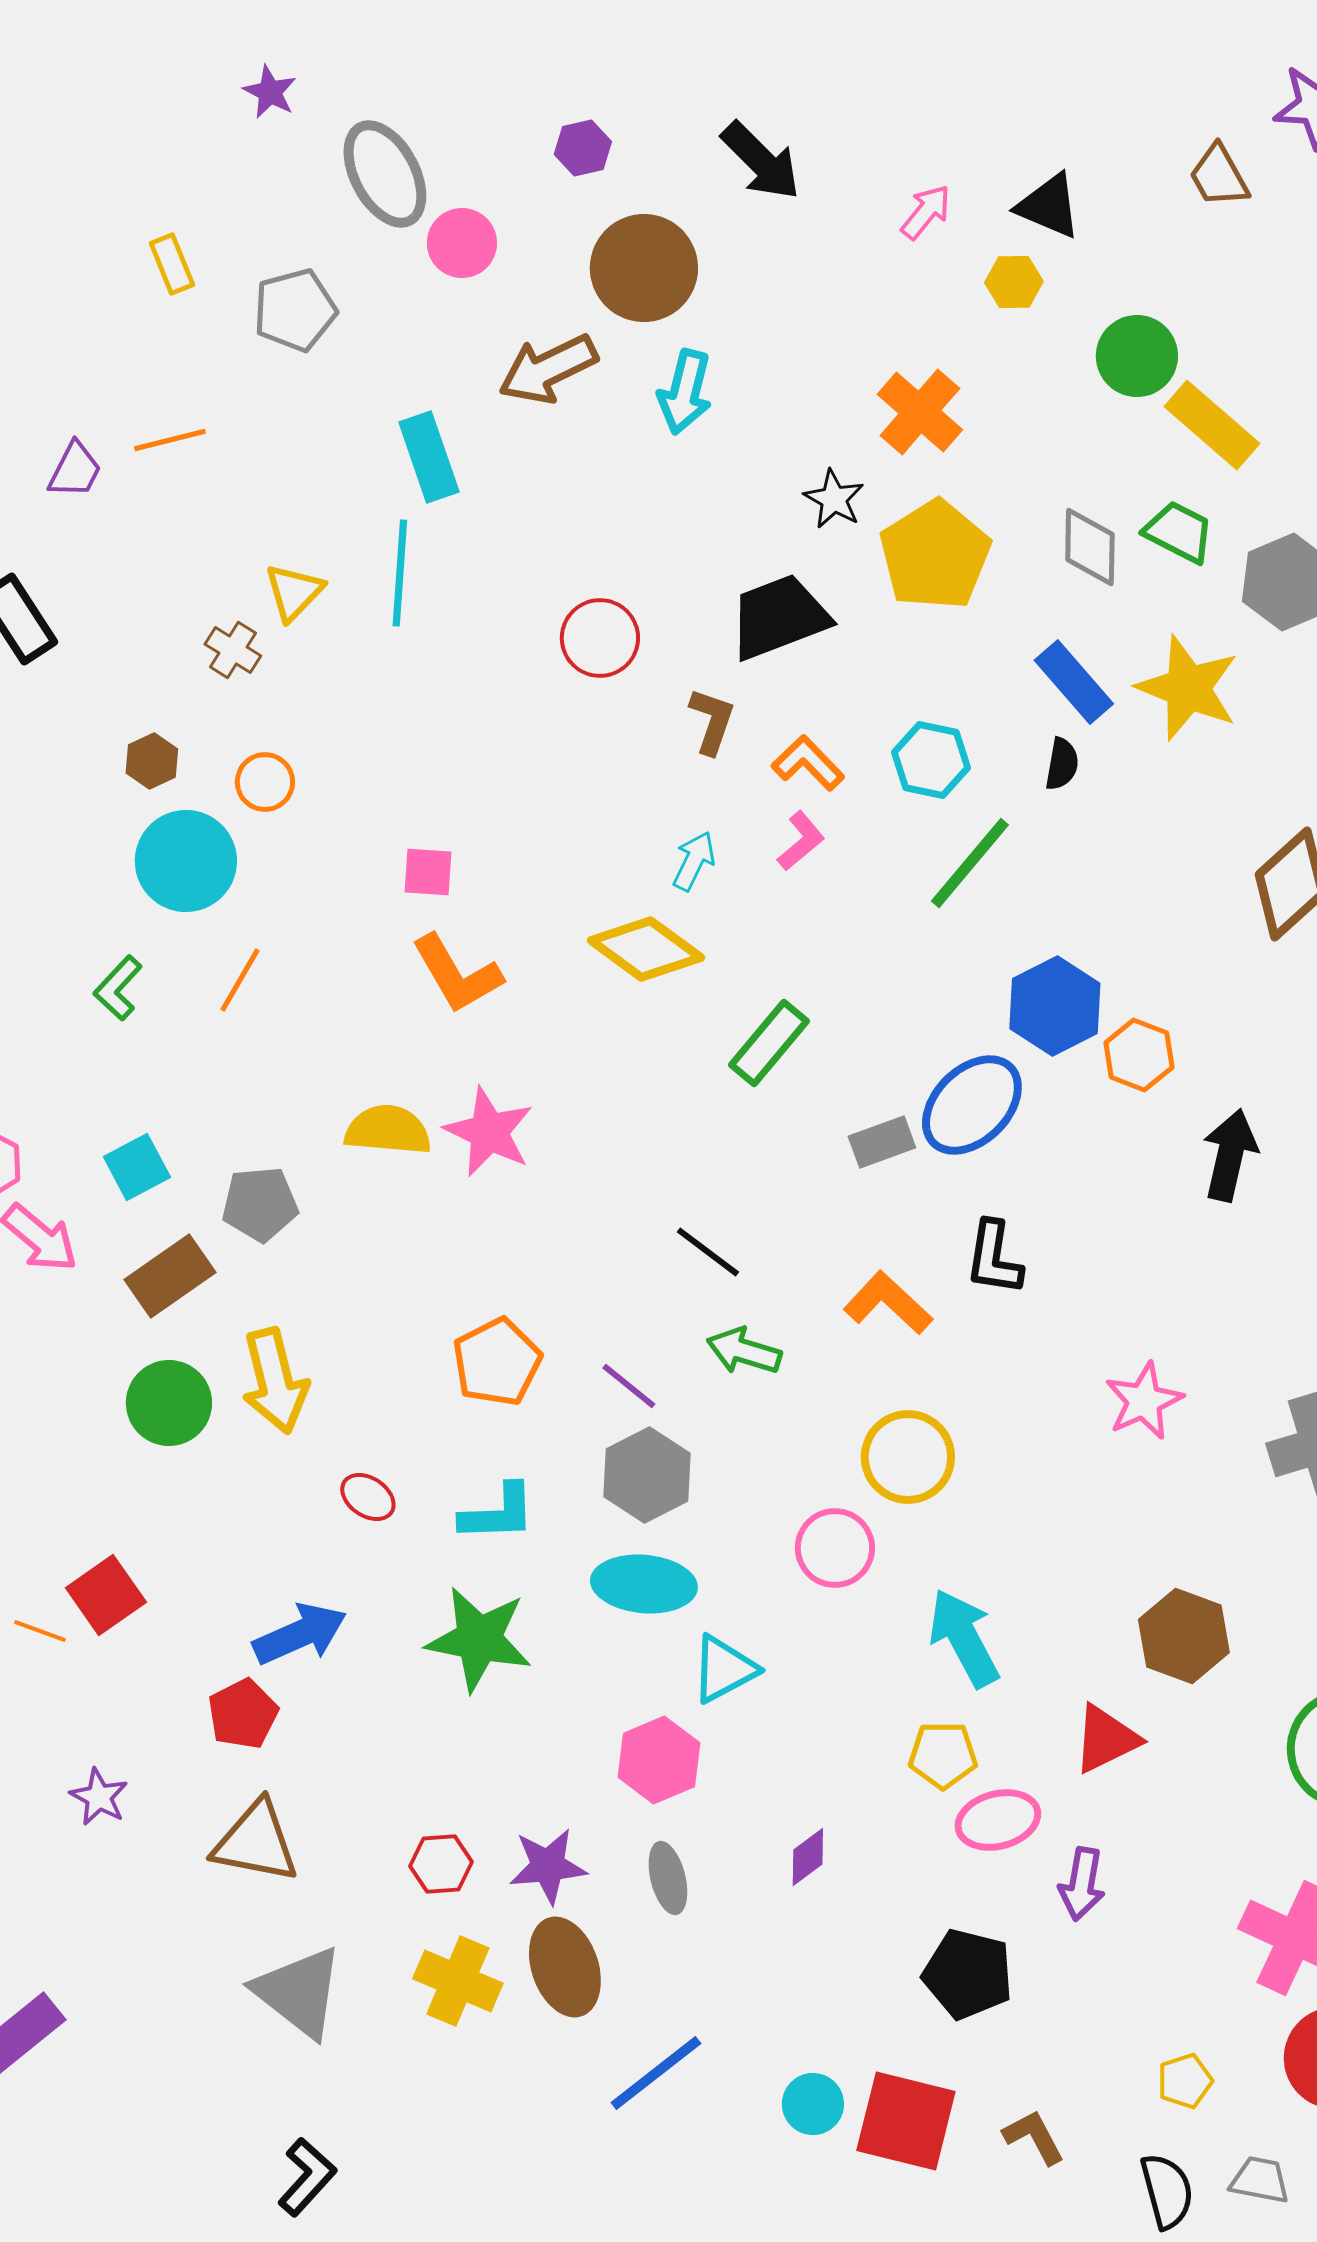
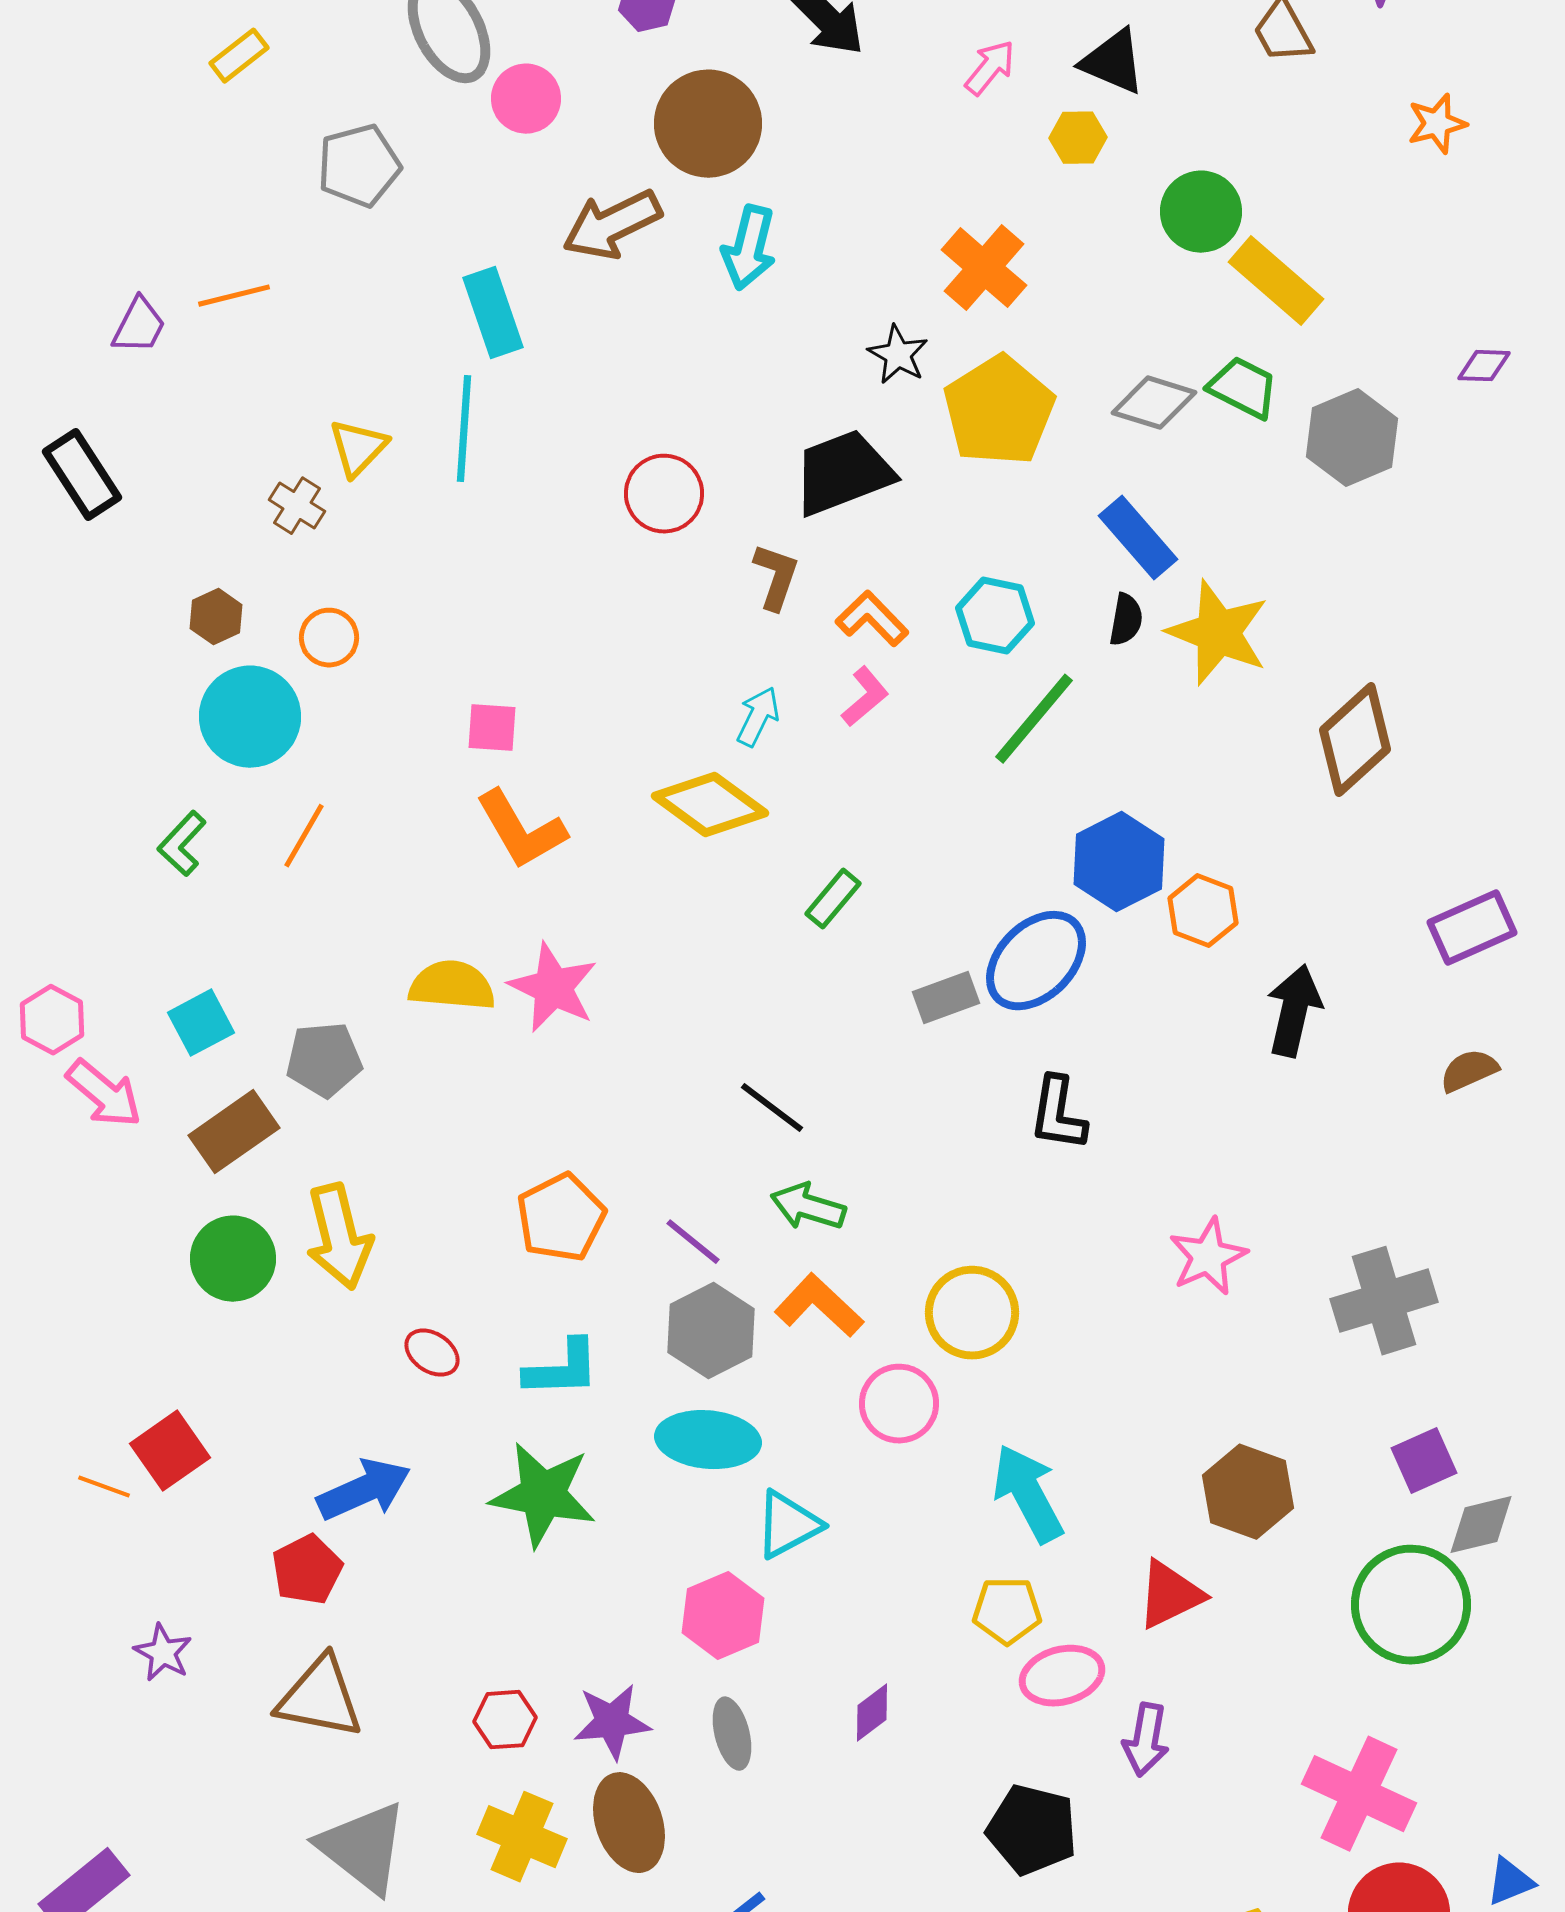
yellow rectangle: (172, 264) -> (239, 56), moved, turned 74
gray diamond: (1090, 547) -> (1154, 403), turned -74
yellow star: (1188, 688) -> (1218, 633), moved
green rectangle: (769, 1043) -> (833, 899), size x0.7
orange L-shape: (888, 1303) -> (819, 1306), moved

